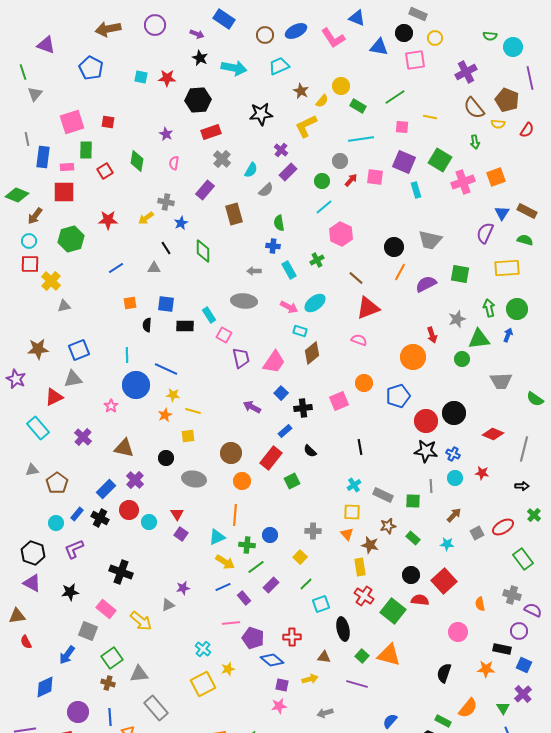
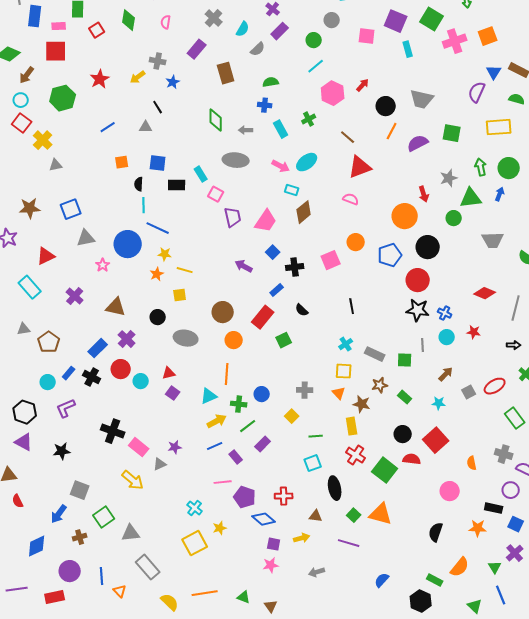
red arrow: (351, 180) -> (363, 85), moved
red star: (108, 220) -> (100, 79), turned -30
green semicircle: (279, 223) -> (271, 82), turned 91
green diamond: (203, 251) -> (216, 120), moved
red square: (30, 264) -> (22, 123), turned 36
cyan line: (127, 355) -> (144, 205), moved
gray triangle: (73, 379) -> (86, 238), moved
black circle: (454, 413) -> (428, 247), moved
red triangle: (177, 514) -> (169, 373), turned 48
yellow arrow: (225, 562) -> (217, 421), turned -60
green line: (306, 584) -> (316, 436), moved, turned 40
pink rectangle: (106, 609) -> (139, 447), moved
brown cross: (108, 683) -> (80, 537), moved, turned -32

